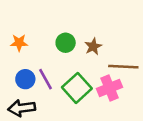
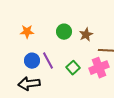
green square: (77, 88) -> (73, 68), size x0.6

